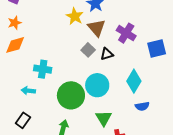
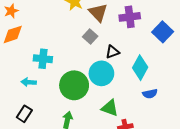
purple cross: (126, 33) -> (130, 17), turned -36
blue square: (157, 49) -> (163, 32), turned -30
black triangle: (107, 54) -> (112, 52), moved
green triangle: (104, 118) -> (110, 108), turned -36

